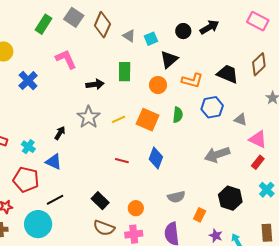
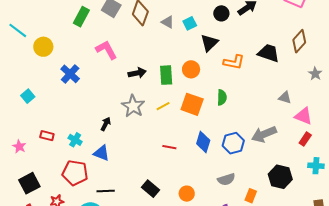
green rectangle: (125, 72) -> (166, 75), moved
orange circle: (158, 85) -> (191, 69), moved
blue hexagon: (212, 107) -> (233, 143), moved
cyan cross: (267, 190) -> (316, 166), turned -35
black line: (55, 200) -> (106, 191), turned 30

